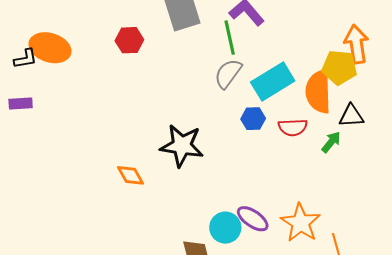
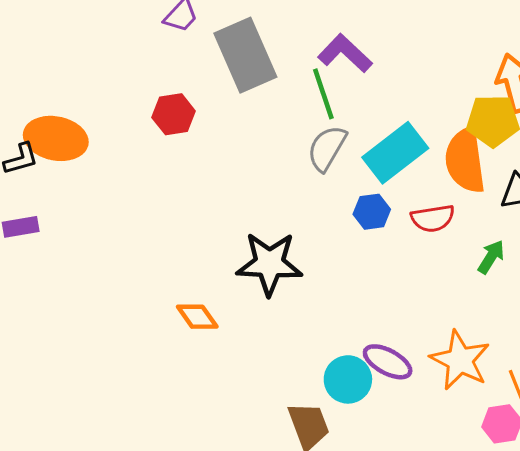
green arrow: (331, 142) -> (491, 257), moved

